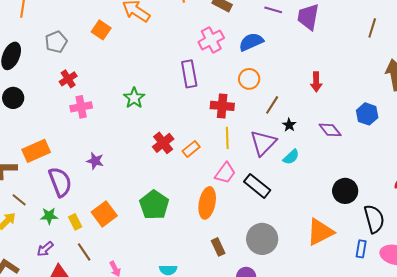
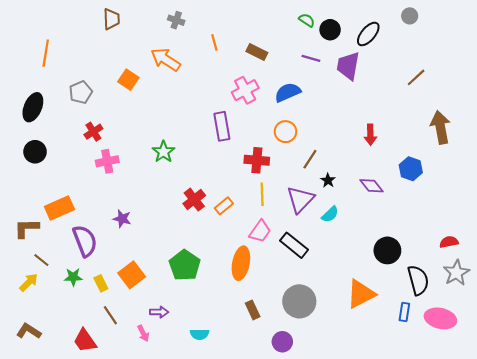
brown line: (372, 28) -> (416, 77), turned 30
red arrow: (316, 82) -> (370, 135), moved
purple arrow: (45, 249) -> (159, 312), moved, turned -138

